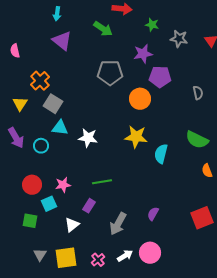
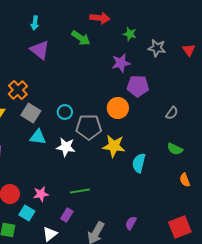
gray pentagon: (110, 73) -> (89, 127), moved
gray semicircle: (198, 93) -> (172, 113), moved, turned 48
green semicircle: (197, 140) -> (175, 149), size x0.7
cyan circle: (41, 146) -> (65, 112), moved
cyan square: (49, 204) -> (27, 213), turned -35

